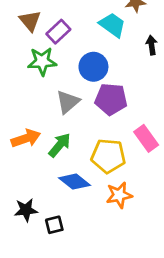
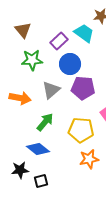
purple rectangle: (58, 32) -> (59, 41), moved
orange arrow: (26, 138) -> (20, 98), moved, turned 30
blue diamond: (75, 182) -> (38, 149), moved

